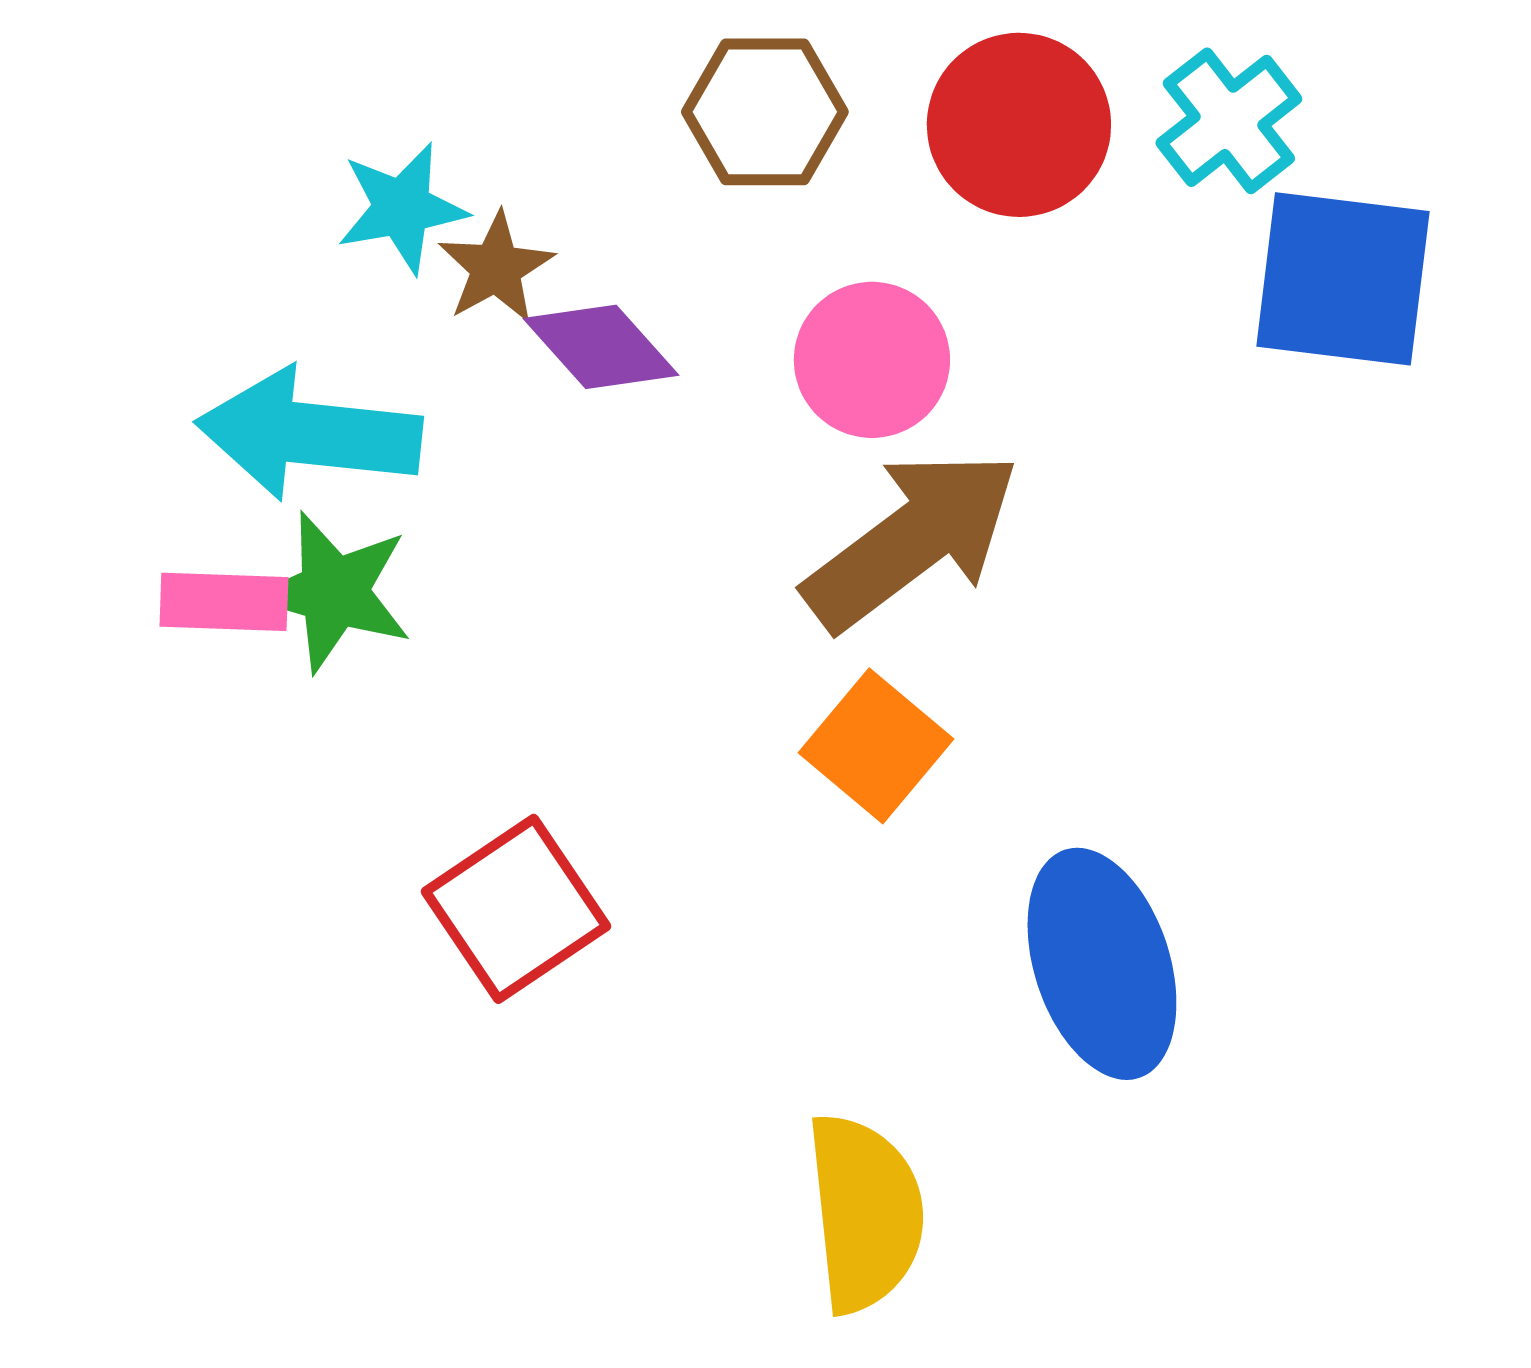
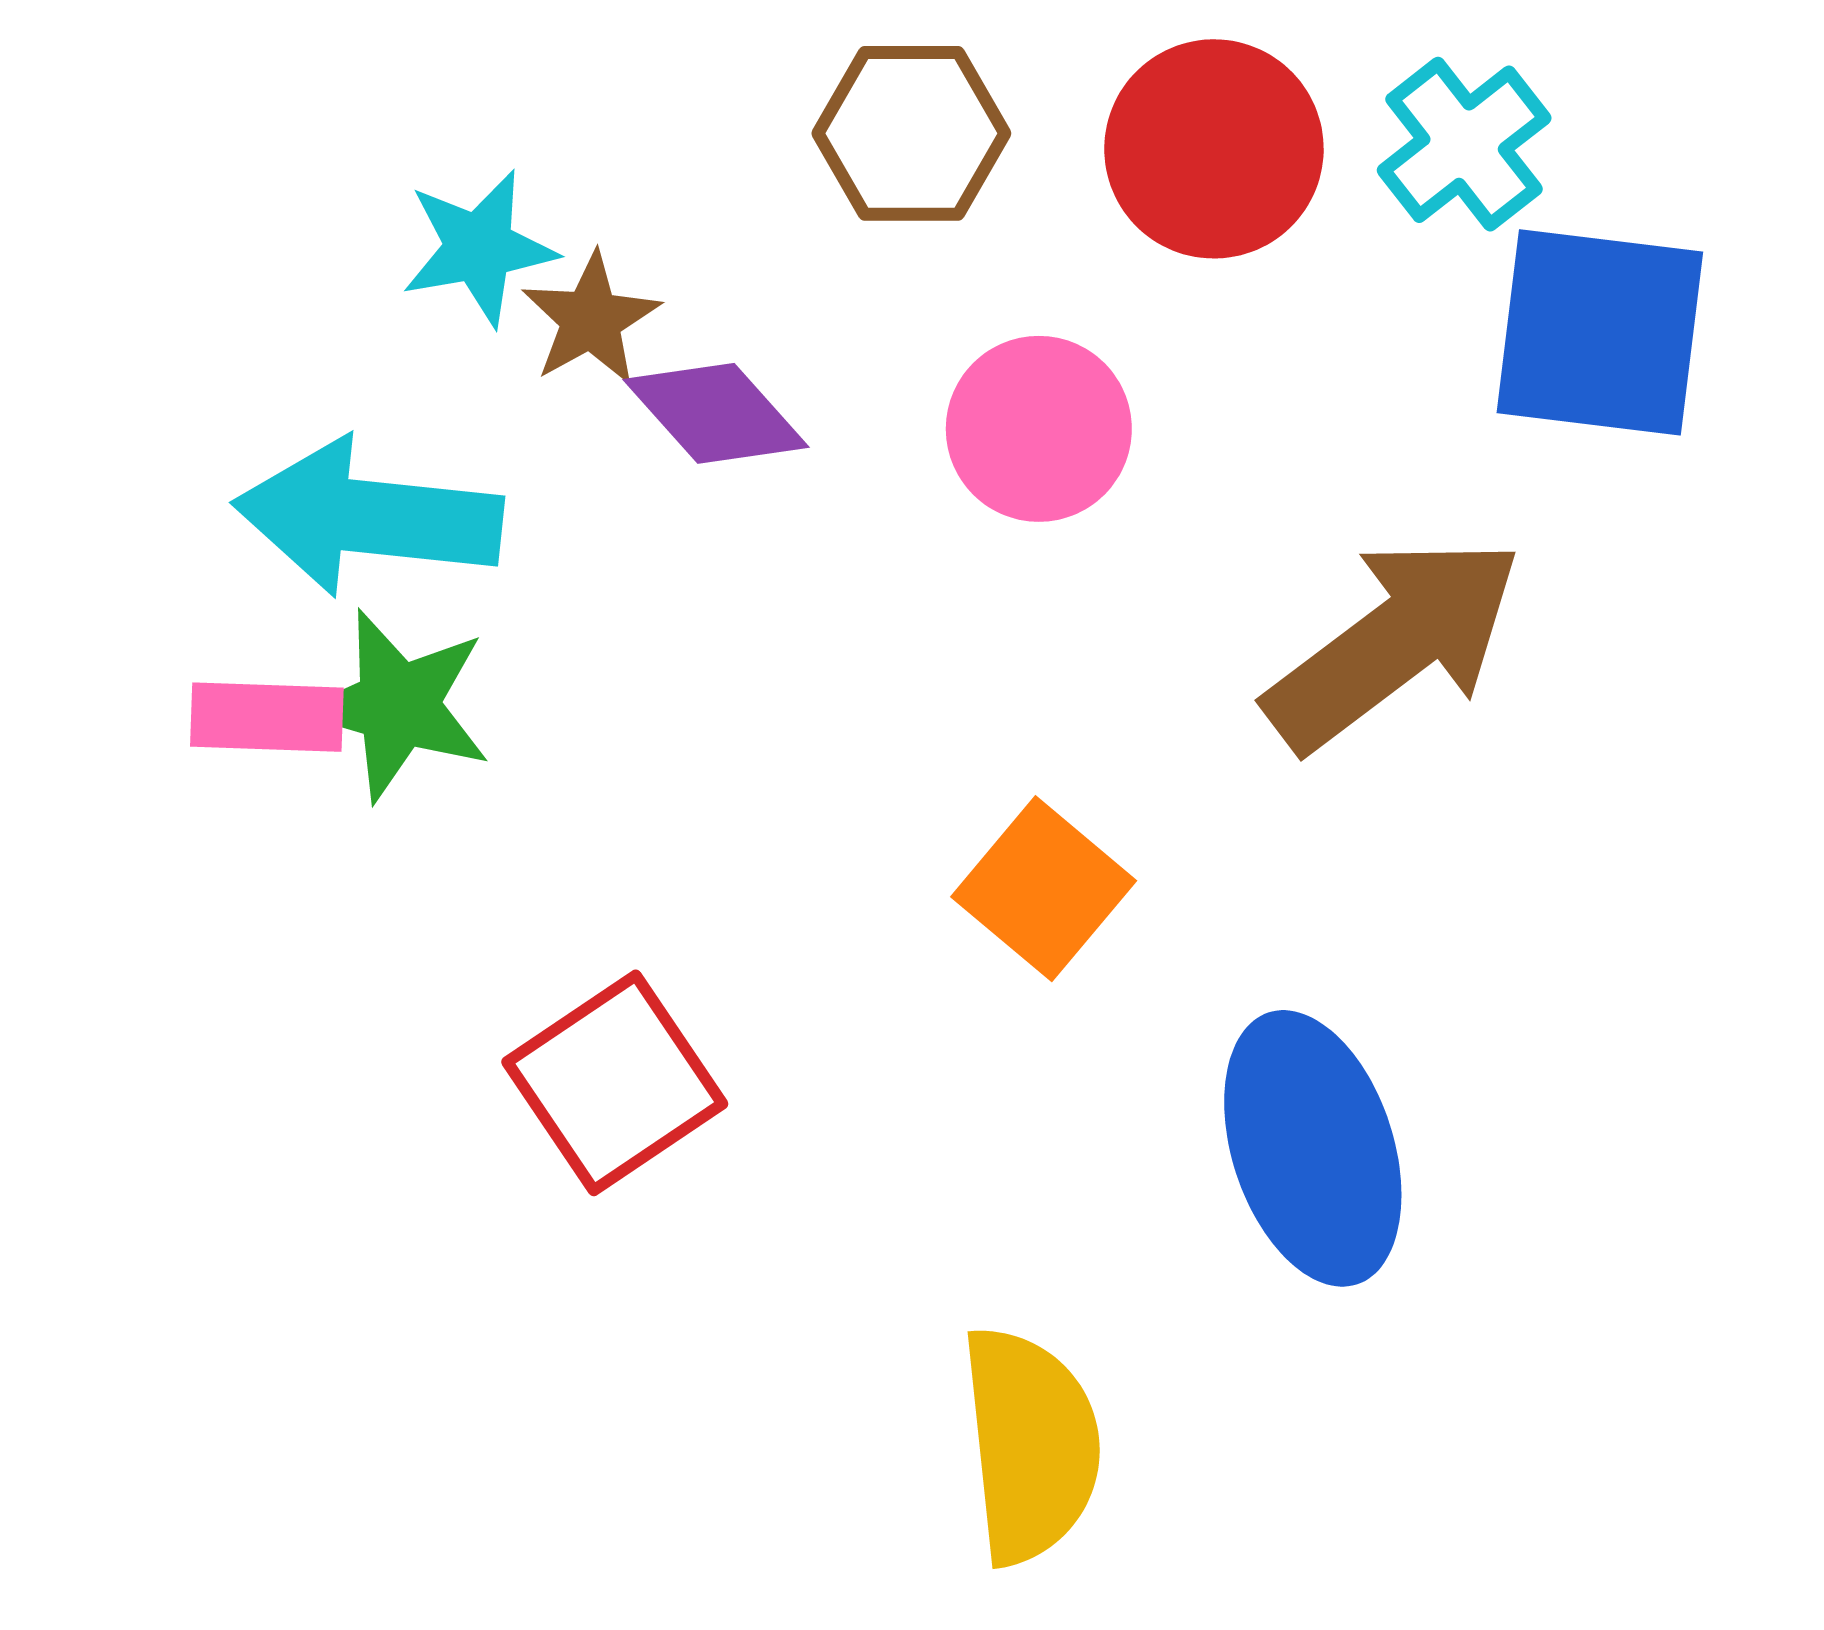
brown arrow: (912, 540) -> (1394, 643), moved

